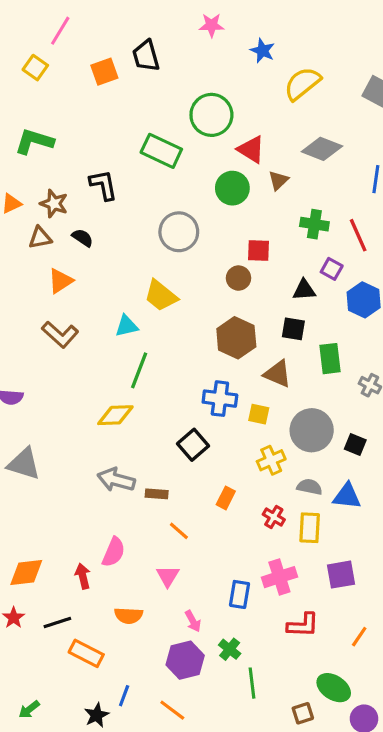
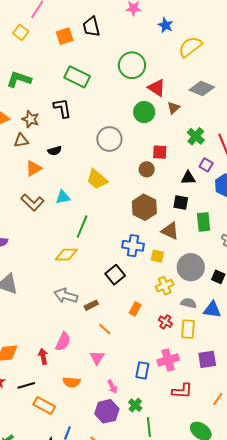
green rectangle: (161, 151) -> (77, 77), moved
green cross: (314, 224) -> (196, 136), turned 30
black semicircle: (83, 238) -> (55, 151), moved, turned 128
cyan triangle: (127, 326) -> (63, 197), moved
brown rectangle: (157, 494) -> (91, 305), turned -32

